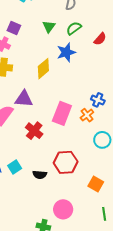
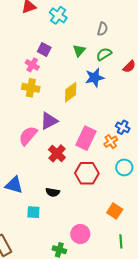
purple triangle: (24, 99) -> (49, 121), turned -36
red hexagon: (66, 162) -> (87, 173), moved
cyan square: (15, 167) -> (33, 212), moved, turned 32
black semicircle: (40, 175) -> (53, 192), moved

